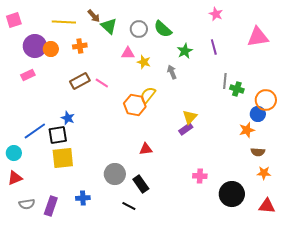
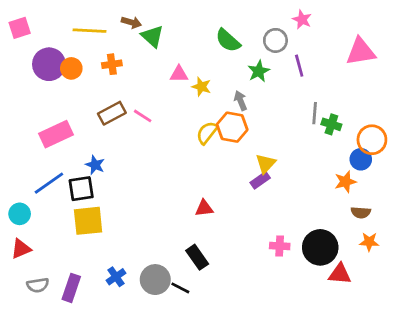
brown arrow: (94, 16) -> (131, 22), turned -32
gray circle: (139, 29) -> (275, 40), moved
pink rectangle: (28, 75) -> (56, 134), moved, size x1.6
orange hexagon: (135, 105) -> (232, 127), moved
gray circle: (115, 174) -> (155, 280), moved
black circle: (232, 194) -> (320, 247), moved
blue cross: (83, 198) -> (116, 277), turned -32
red triangle: (267, 206) -> (340, 274), moved

